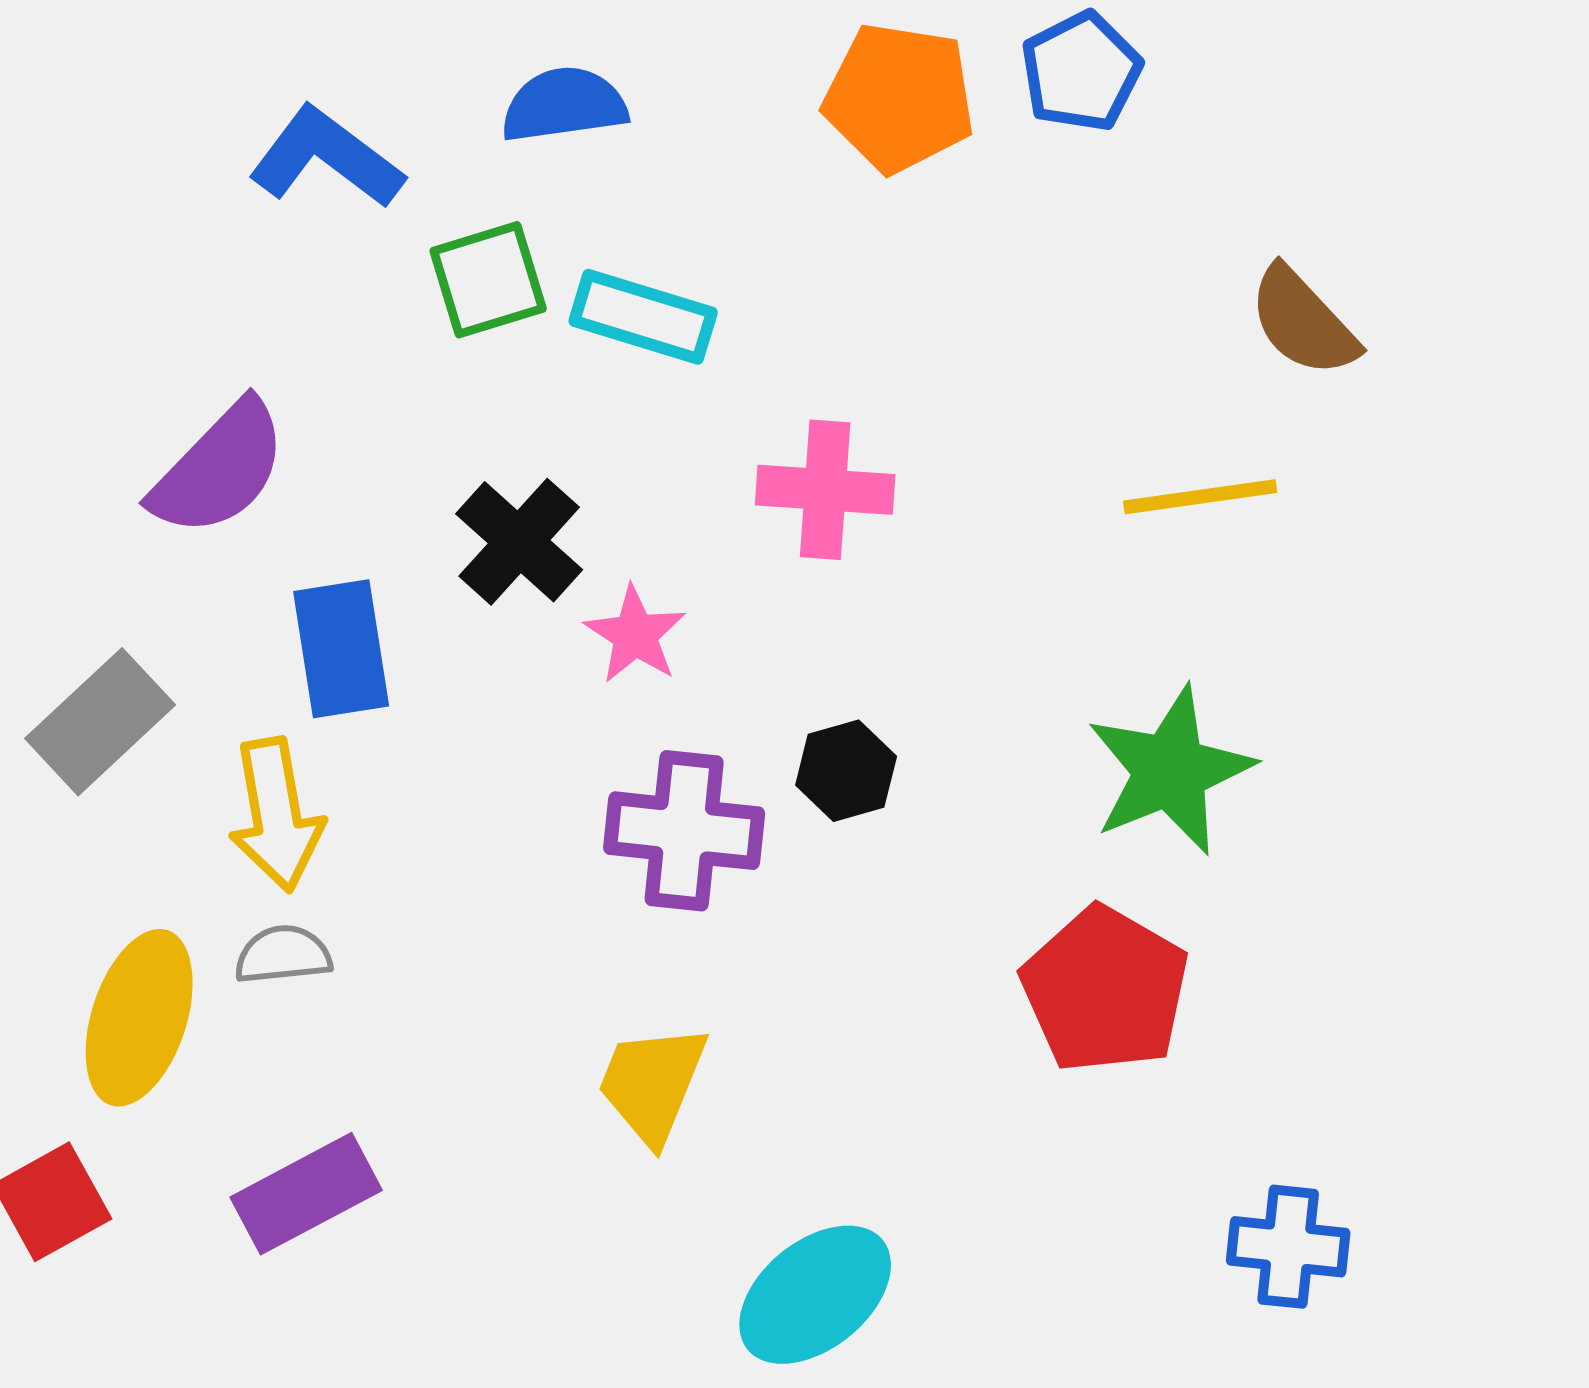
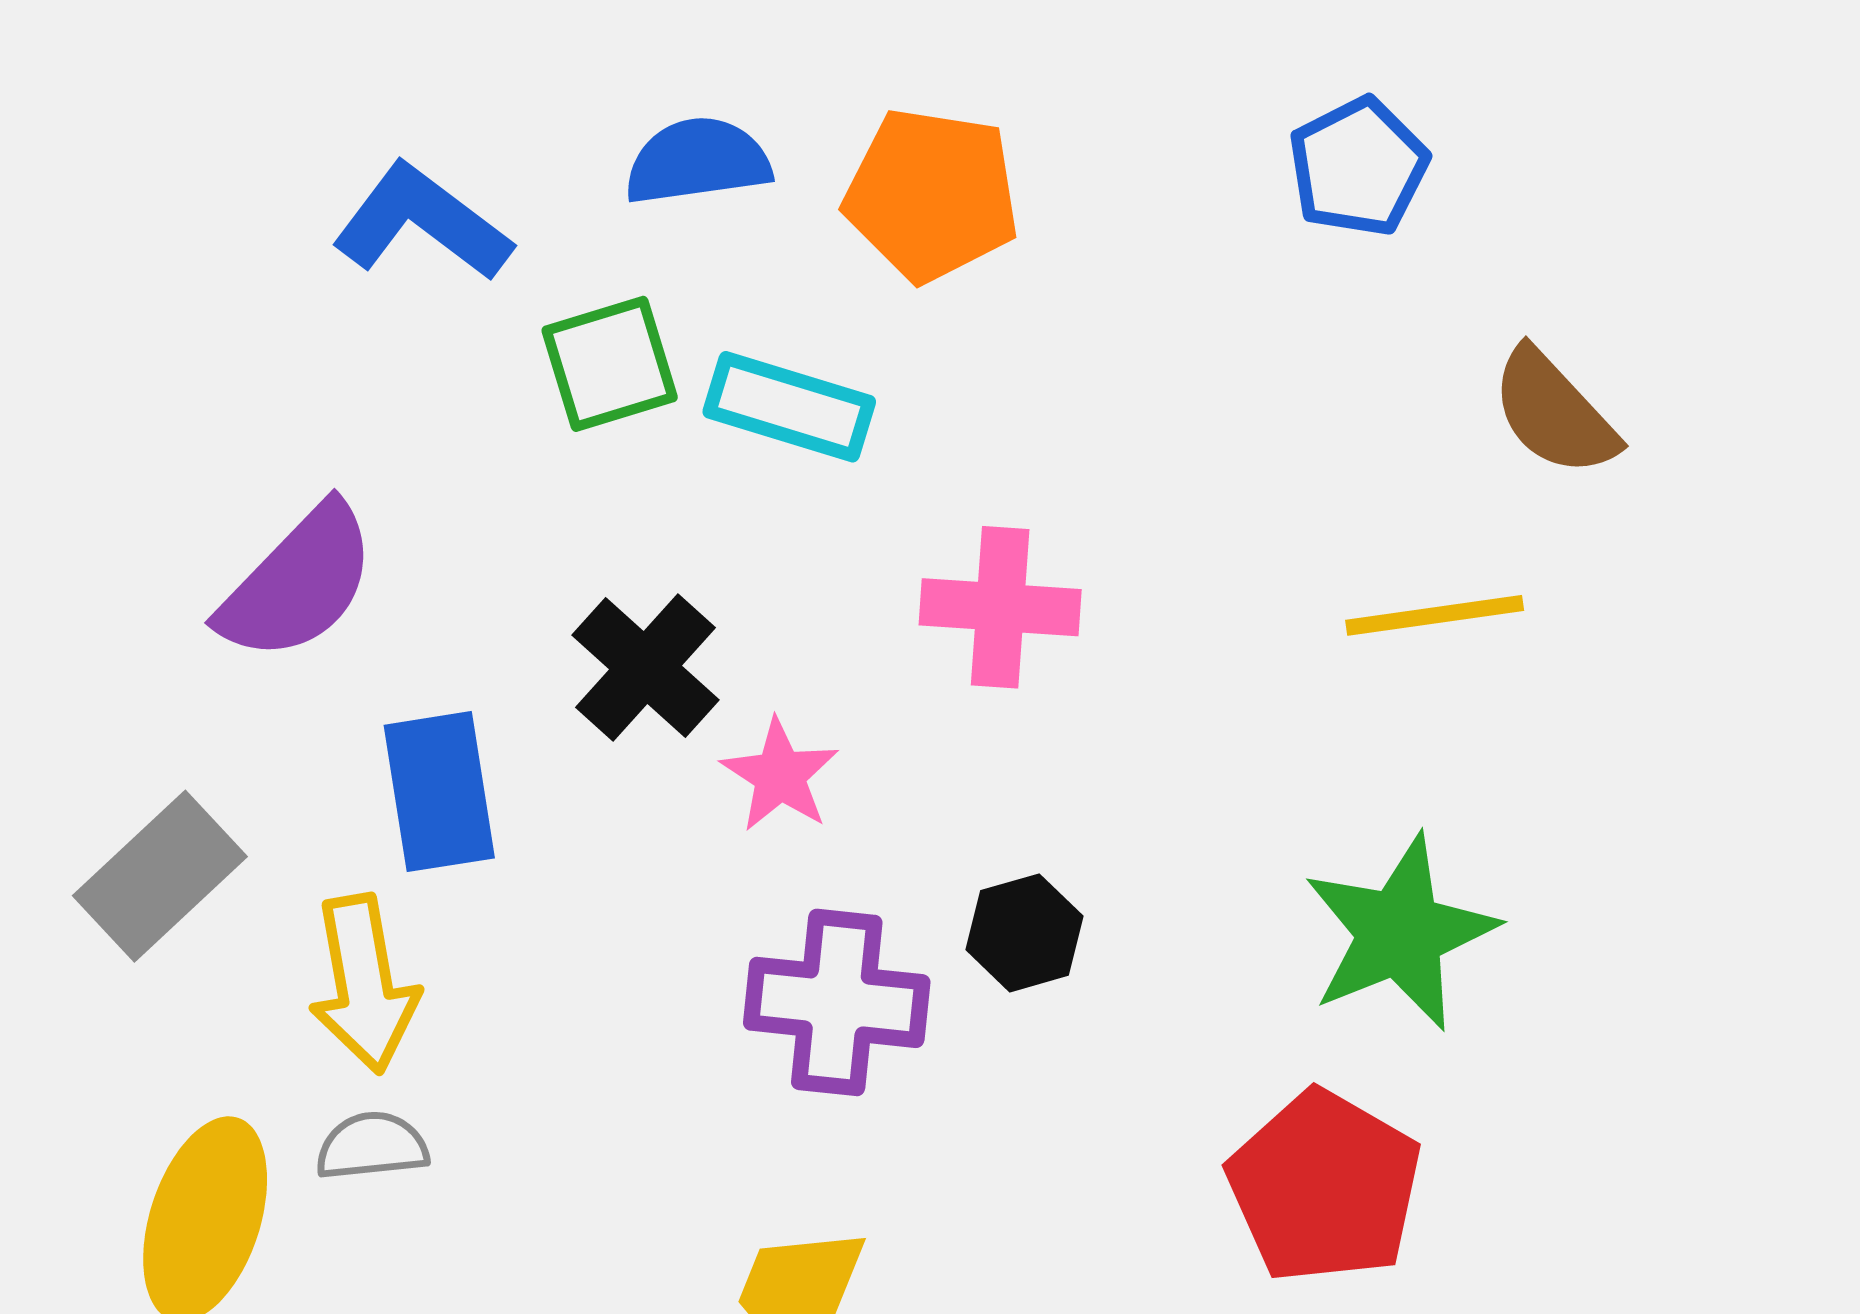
blue pentagon: (1081, 72) -> (1358, 167), moved
orange pentagon: (899, 98) -> (932, 195), moved

